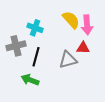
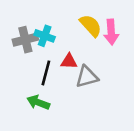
gray cross: (16, 46) -> (25, 40), moved
red triangle: (83, 48) -> (69, 61), moved

